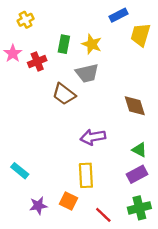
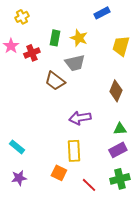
yellow trapezoid: (141, 35) -> (121, 46), moved
brown diamond: (135, 106) -> (116, 91), turned 40
green triangle: (139, 150) -> (120, 129), turned -32
purple star: (38, 206) -> (19, 178), moved

